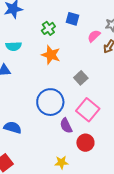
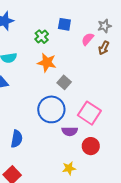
gray square: (81, 78) -> (64, 82), moved
purple semicircle: (66, 126) -> (70, 131), turned -56
blue semicircle: (13, 127) -> (17, 139), turned 90

